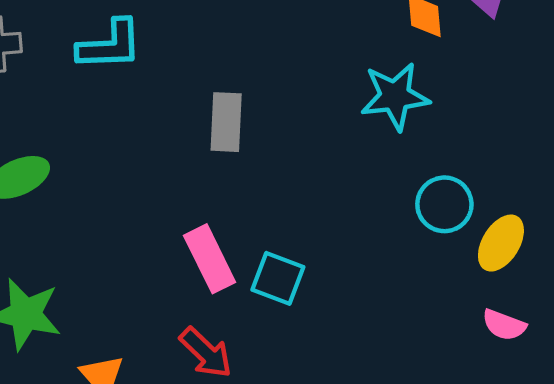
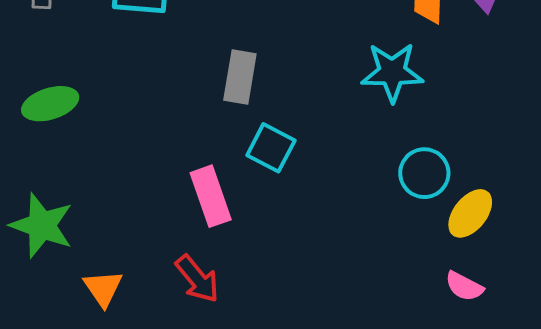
cyan square: (278, 278) -> (271, 148), moved

